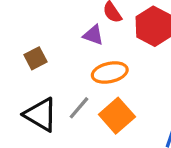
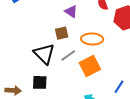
purple triangle: (93, 35) -> (71, 11), moved
brown square: (35, 58) -> (62, 33), moved

